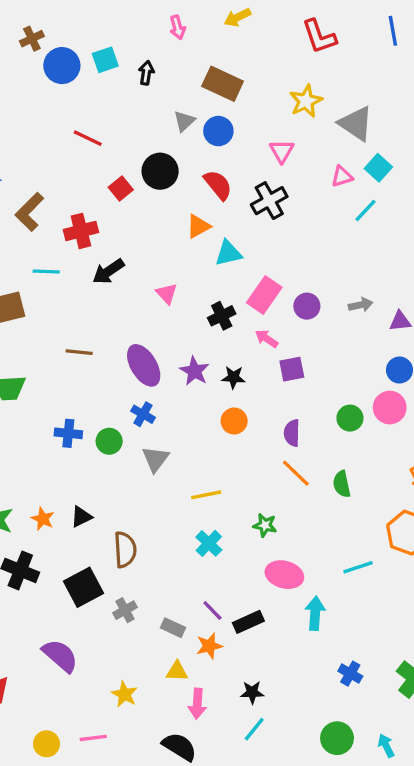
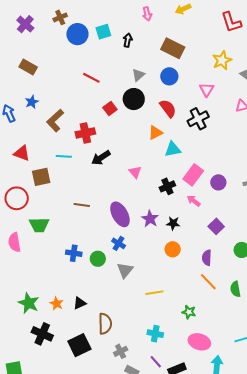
gray triangle: (184, 121) -> (138, 75), moved
purple square: (292, 369) -> (216, 226), moved, turned -35
cyan cross: (209, 543) -> (155, 334), moved, turned -35
gray cross: (125, 610) -> (121, 351), moved

